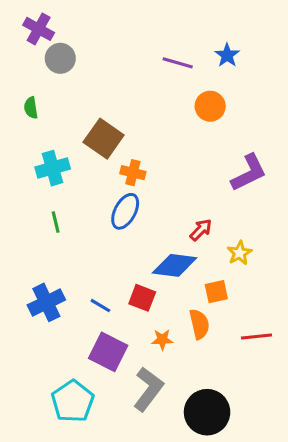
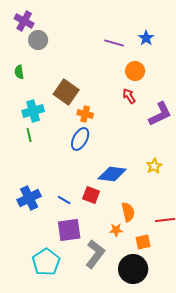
green line: (56, 222) -> (29, 135), moved
red arrow: (201, 230) -> (129, 96), moved, turned -77
orange square: (216, 292) -> (143, 242), moved
orange star: (162, 340) -> (116, 230), moved
purple square: (108, 352) -> (69, 230), turned -35

